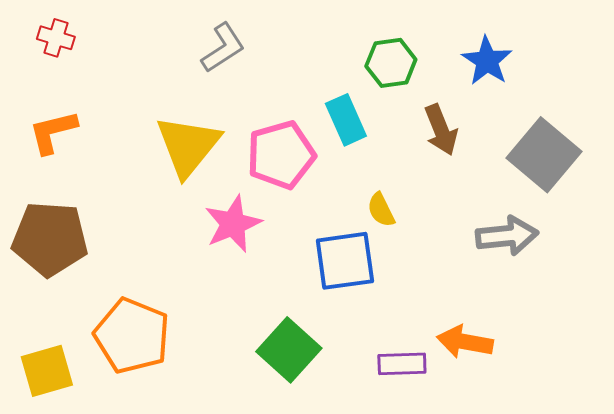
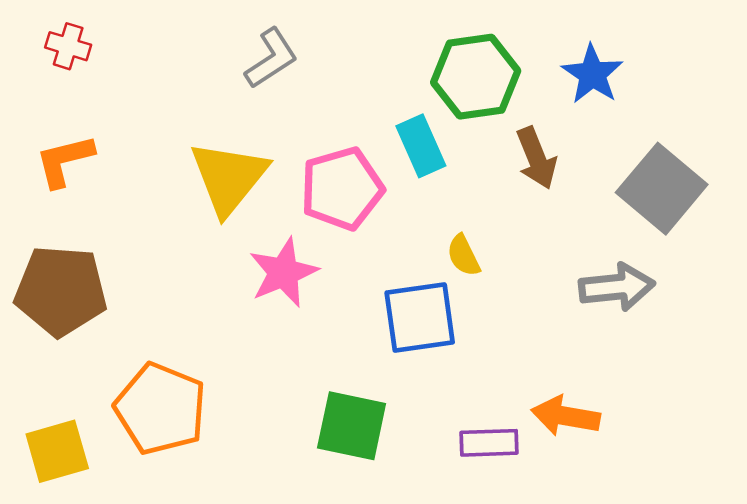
green hexagon: (391, 63) -> (476, 77), size x1.4
green square: (289, 350) -> (352, 426), turned -30

